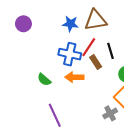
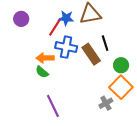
red line: (89, 47) -> (55, 27), moved
brown rectangle: (96, 62) -> (91, 54), size x1.5
orange arrow: (74, 77) -> (45, 58), moved

